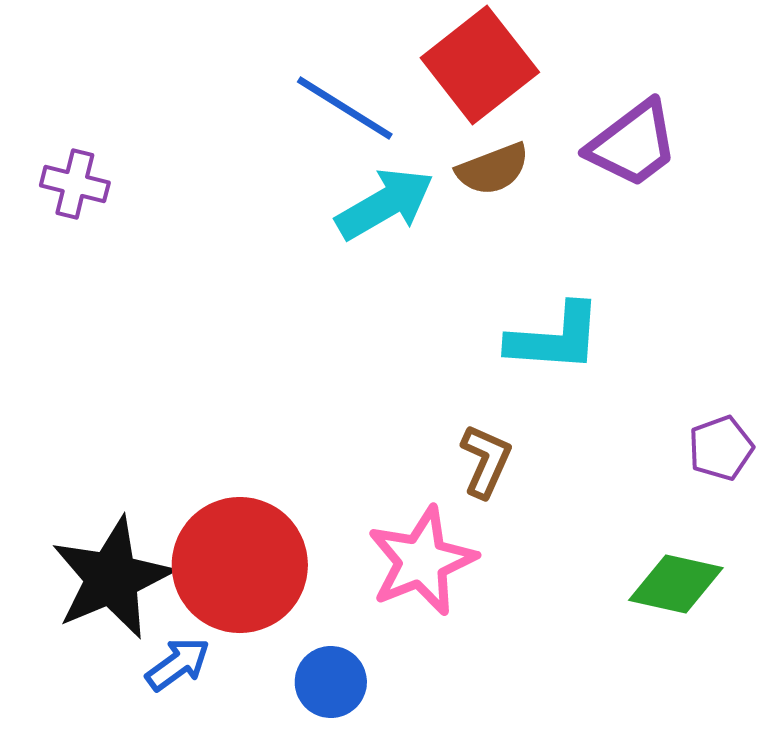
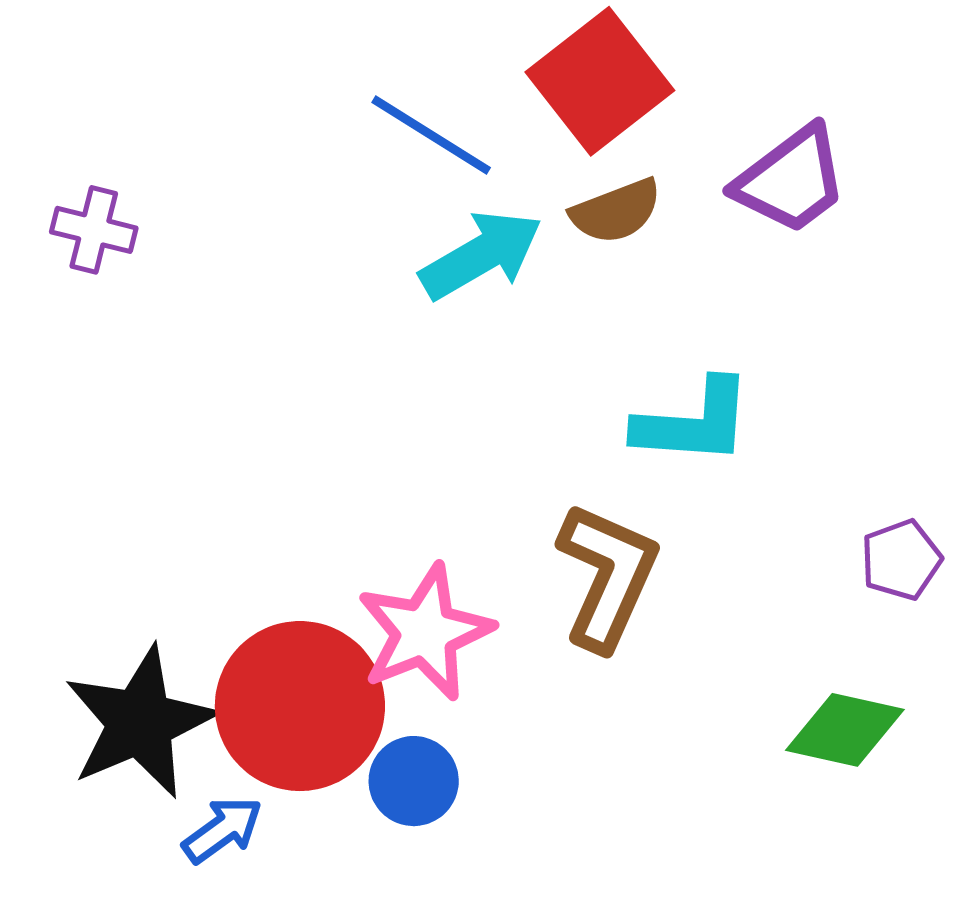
brown L-shape: (486, 461) -> (607, 576), size x1.6
pink star: (422, 561) -> (425, 632), moved
blue circle: (331, 682) -> (414, 781), moved

